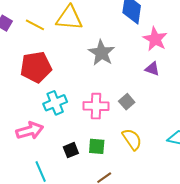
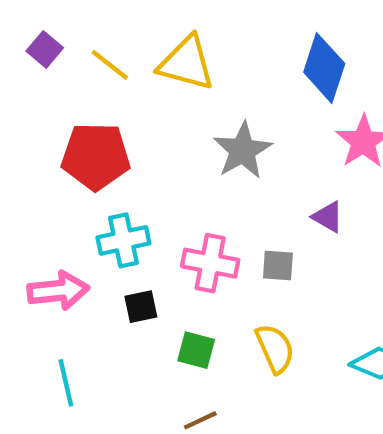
purple triangle: (152, 69) -> (328, 217), moved
gray square: (127, 102) -> (278, 265), turned 35
black square: (71, 150) -> (141, 307), moved

